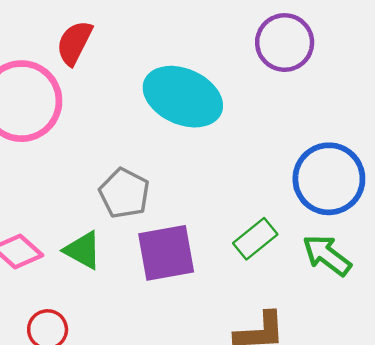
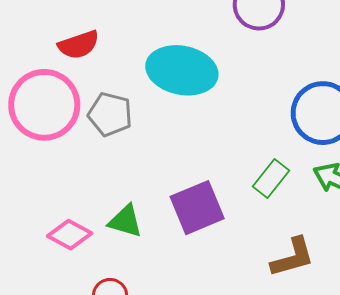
red semicircle: (74, 43) -> (79, 45), turned -123
gray pentagon: (124, 193) -> (110, 114), moved

